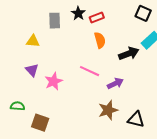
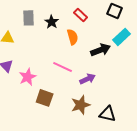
black star: (78, 13) -> (52, 22), moved
red rectangle: (97, 18) -> (81, 15), moved, turned 64
brown square: (40, 123) -> (45, 98), moved

